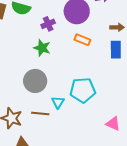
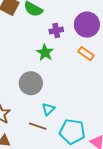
cyan pentagon: (83, 90) -> (72, 132), moved
brown line: (40, 114) -> (38, 126), moved

